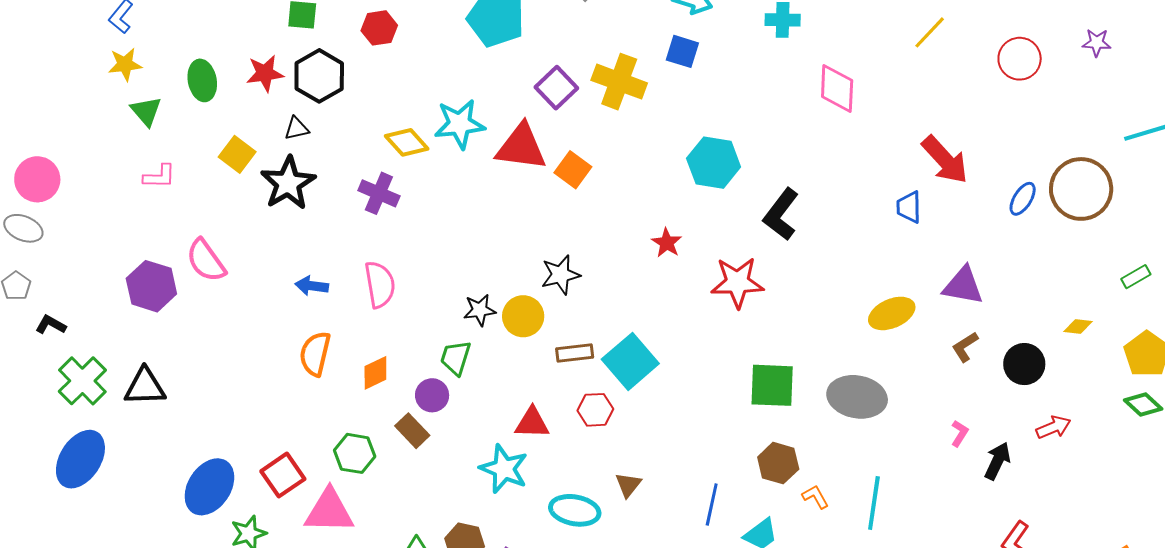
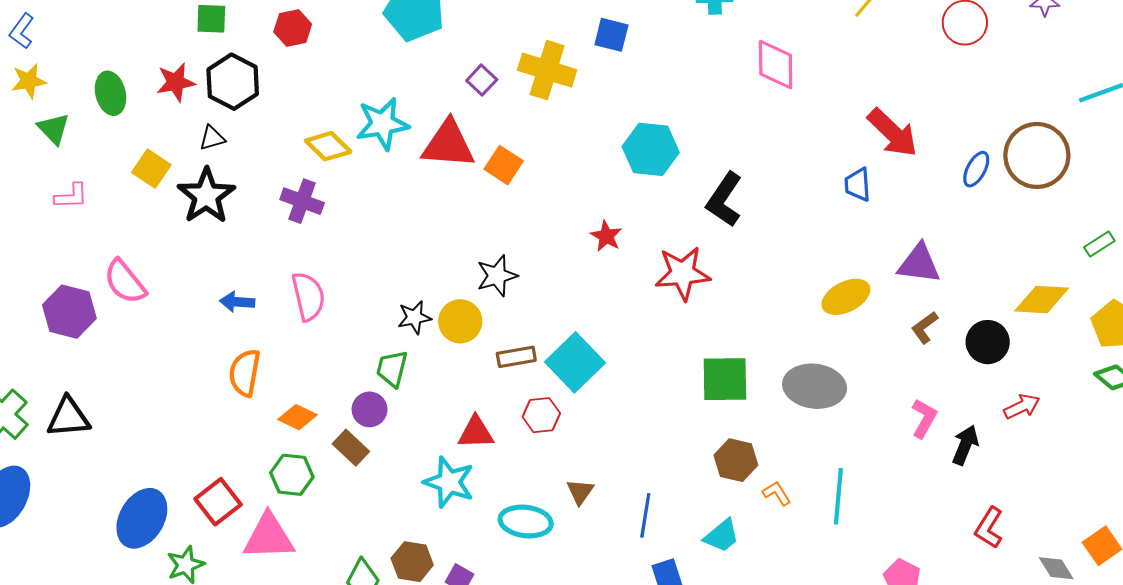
purple square: (556, 88) -> (482, 80), size x0.7
yellow diamond: (1078, 326) -> (1042, 300), size x1.8
orange diamond: (375, 373) -> (298, 417), moved, turned 54
pink L-shape: (960, 433) -> (924, 418), size x1.4
blue line: (712, 504) -> (645, 515), moved

